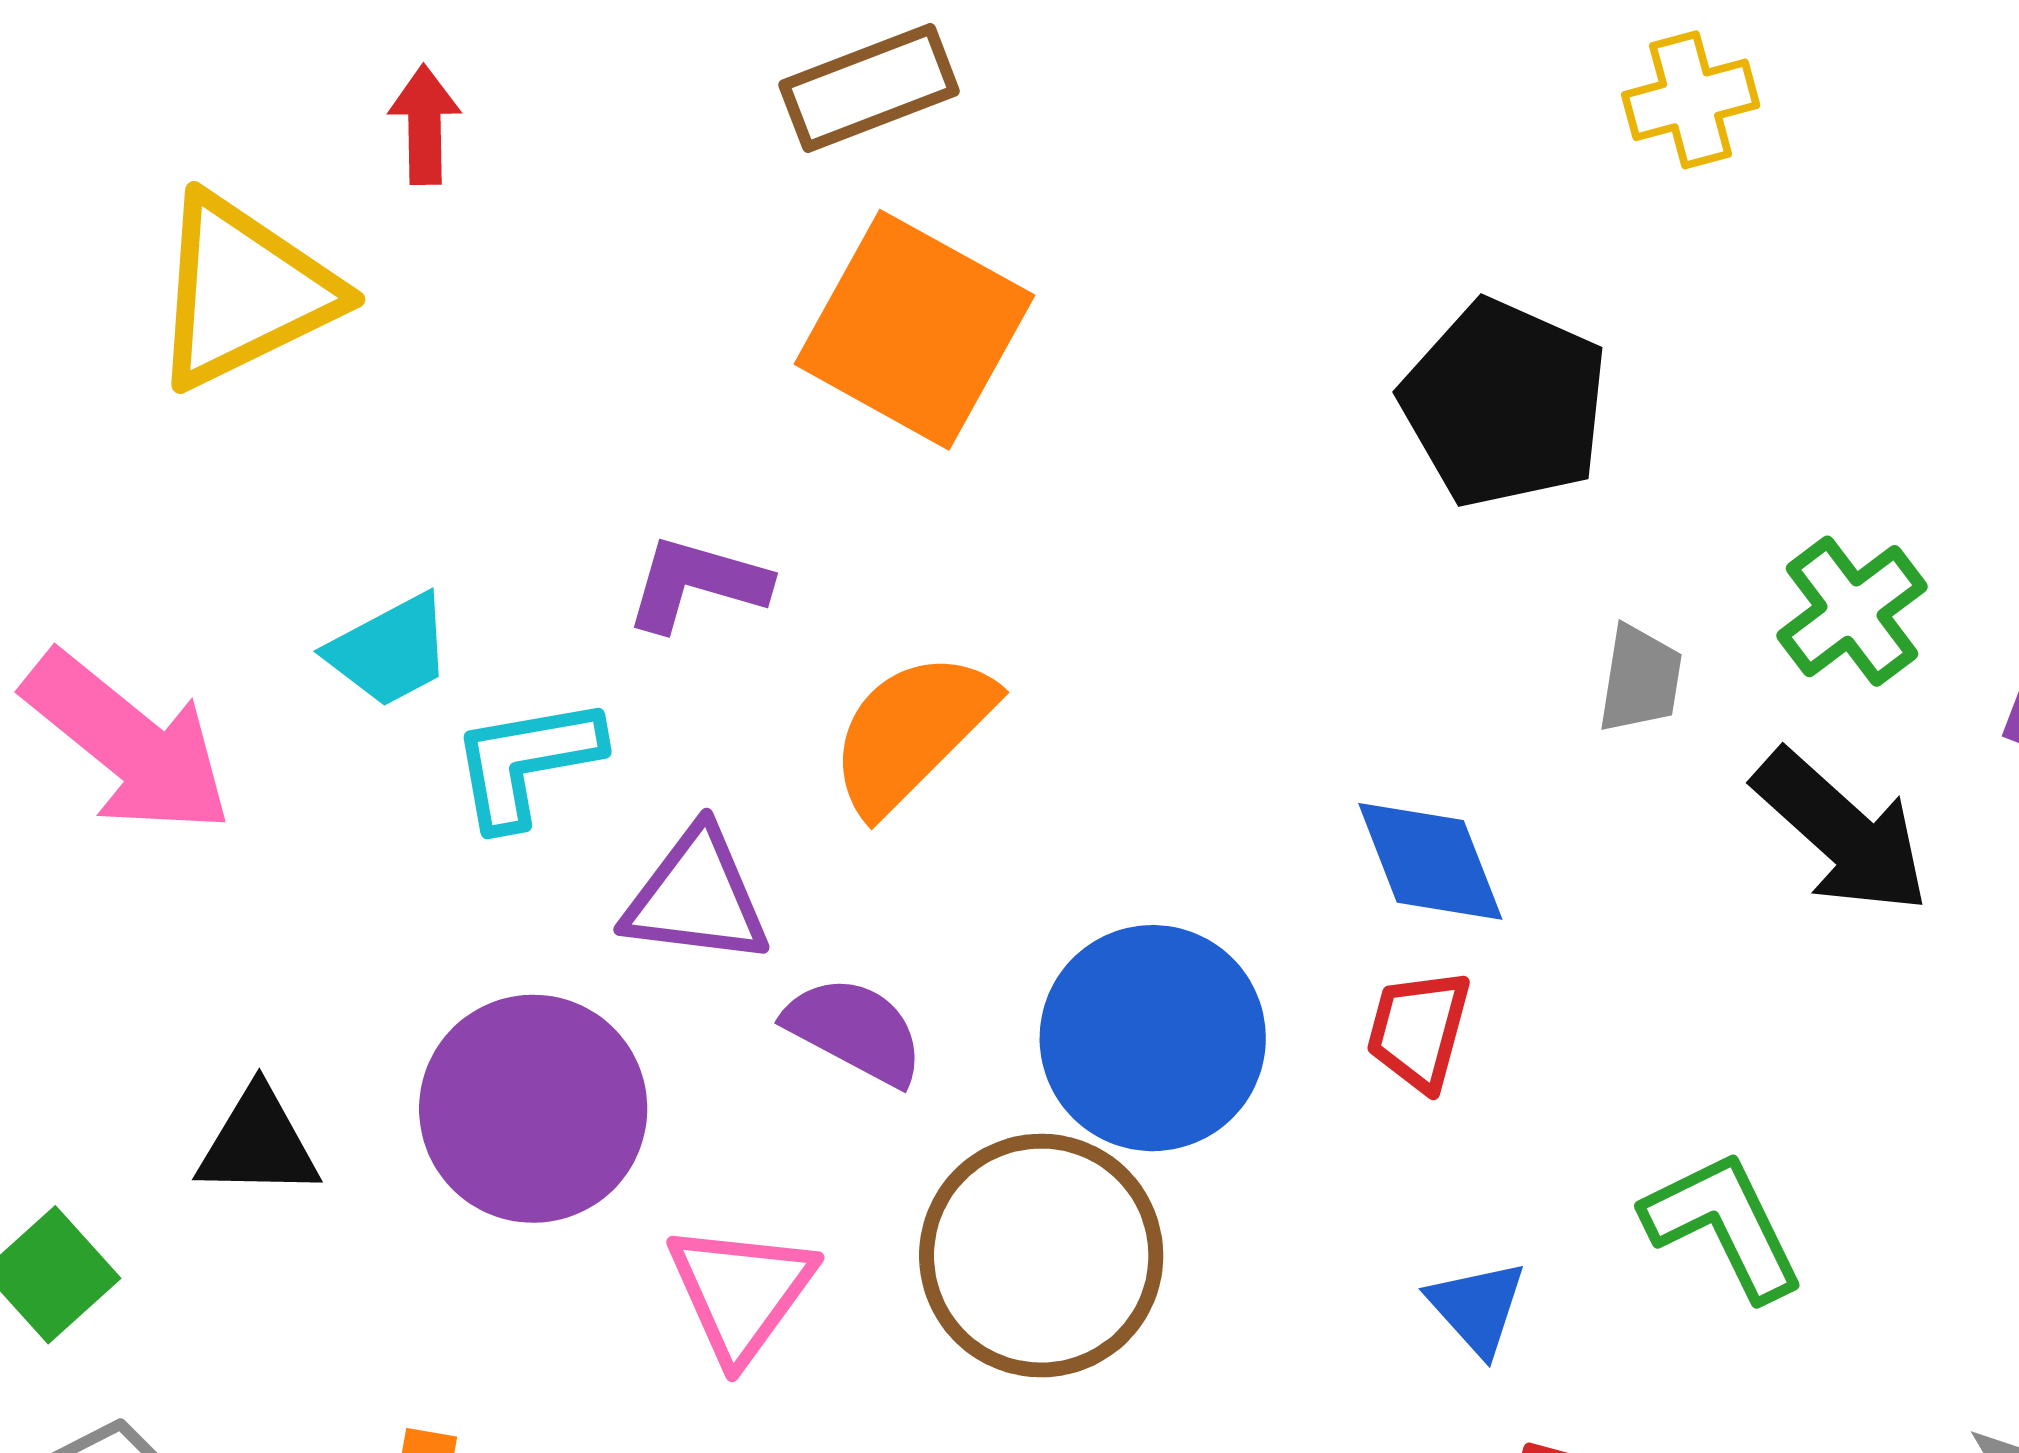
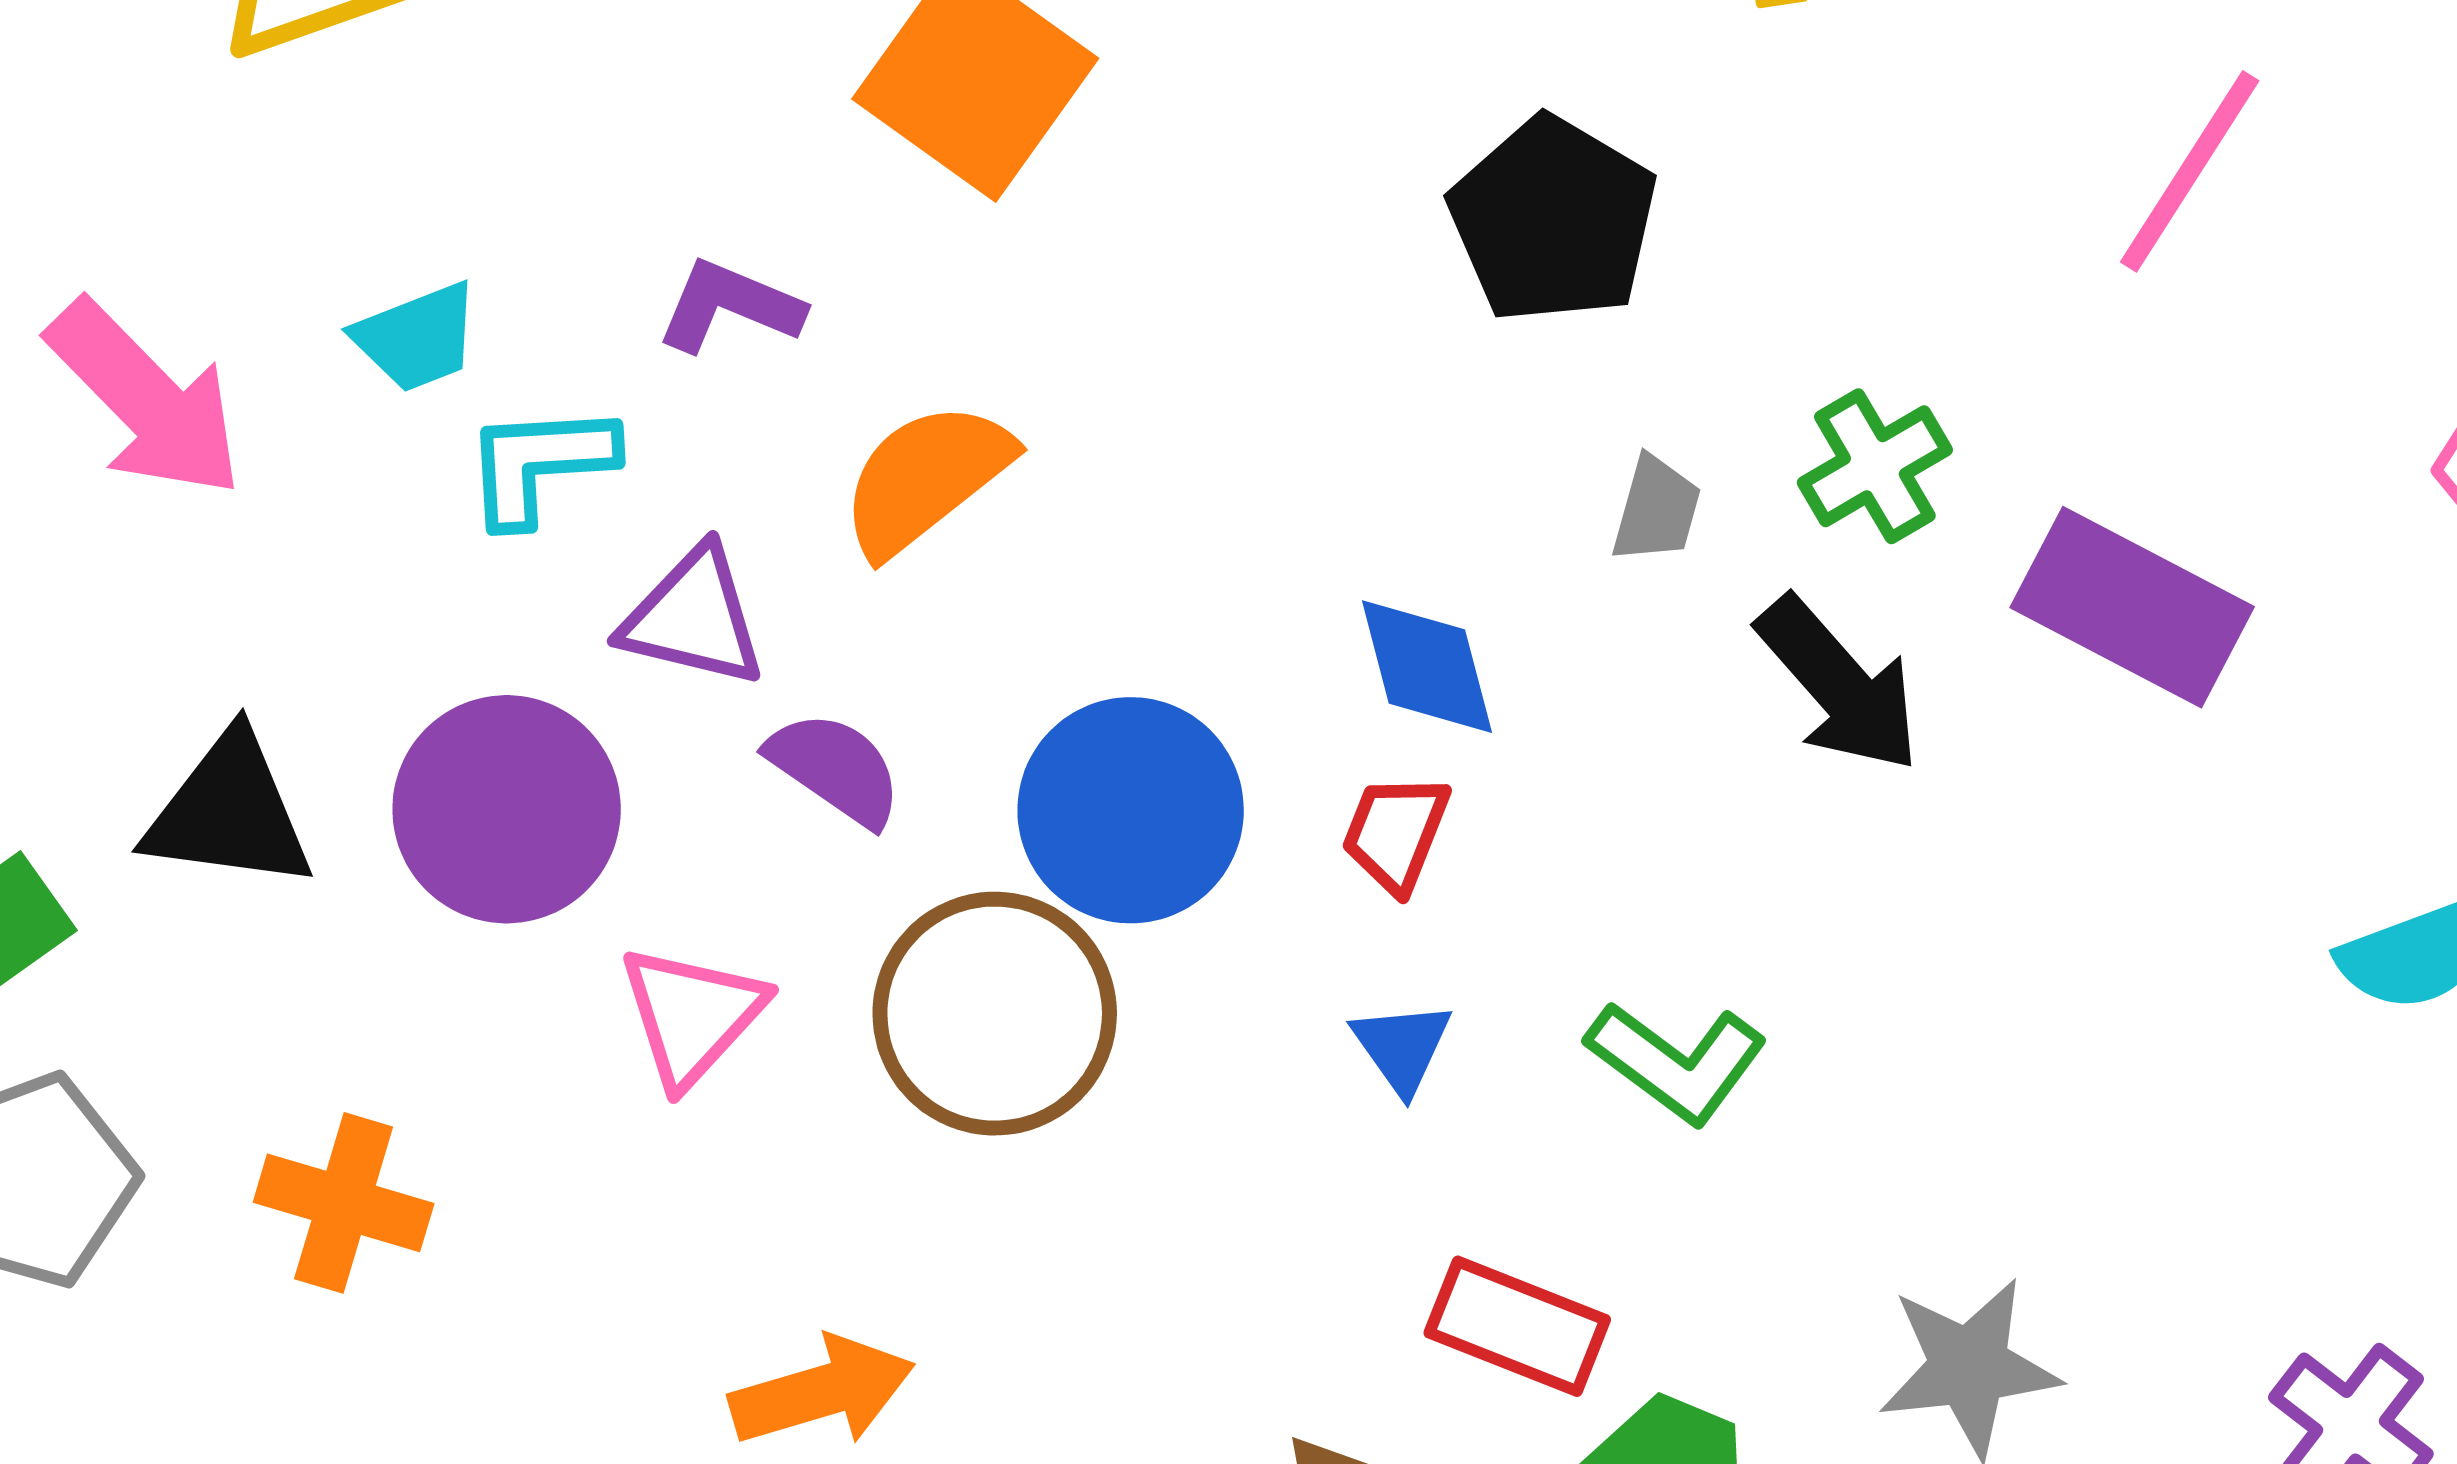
black triangle: (258, 1143) -> (229, 812), size x1.4
green L-shape: (1724, 1225) -> (1677, 1062), turned 146
blue triangle: (1477, 1307) -> (1402, 1047), moved

